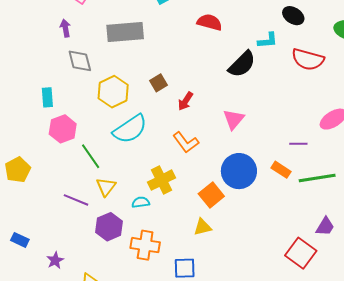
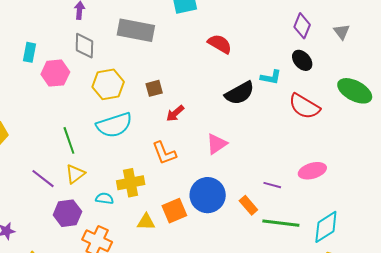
cyan rectangle: (47, 97) -> (29, 52), moved
pink hexagon: (63, 129) -> (55, 73), moved
yellow triangle: (203, 227) -> (146, 222), moved

